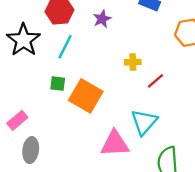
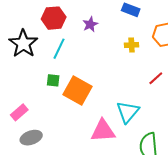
yellow cross: (133, 62) -> (132, 45), moved
red line: (156, 81) -> (156, 78), moved
gray ellipse: (31, 150) -> (31, 138), turned 65

